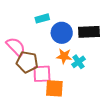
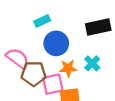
blue circle: (62, 33) -> (56, 43), moved
orange star: (64, 56) -> (68, 68), moved

